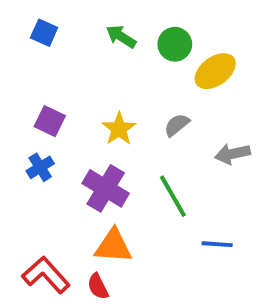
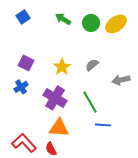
blue square: (44, 33) -> (23, 17), turned 32
yellow ellipse: (215, 71) -> (116, 24), moved
blue line: (217, 244) -> (103, 125), moved

